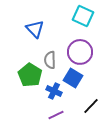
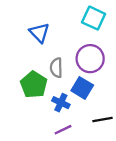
black line: (91, 106) -> (103, 120), turned 36

